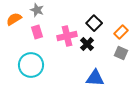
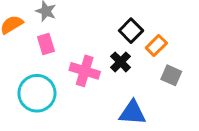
orange rectangle: (121, 32) -> (156, 46), moved
pink cross: (67, 36) -> (85, 71), moved, turned 30

